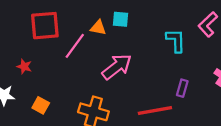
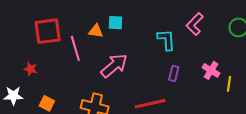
pink line: (75, 46) -> (75, 48), turned -50
purple rectangle: (182, 88) -> (174, 73), moved

